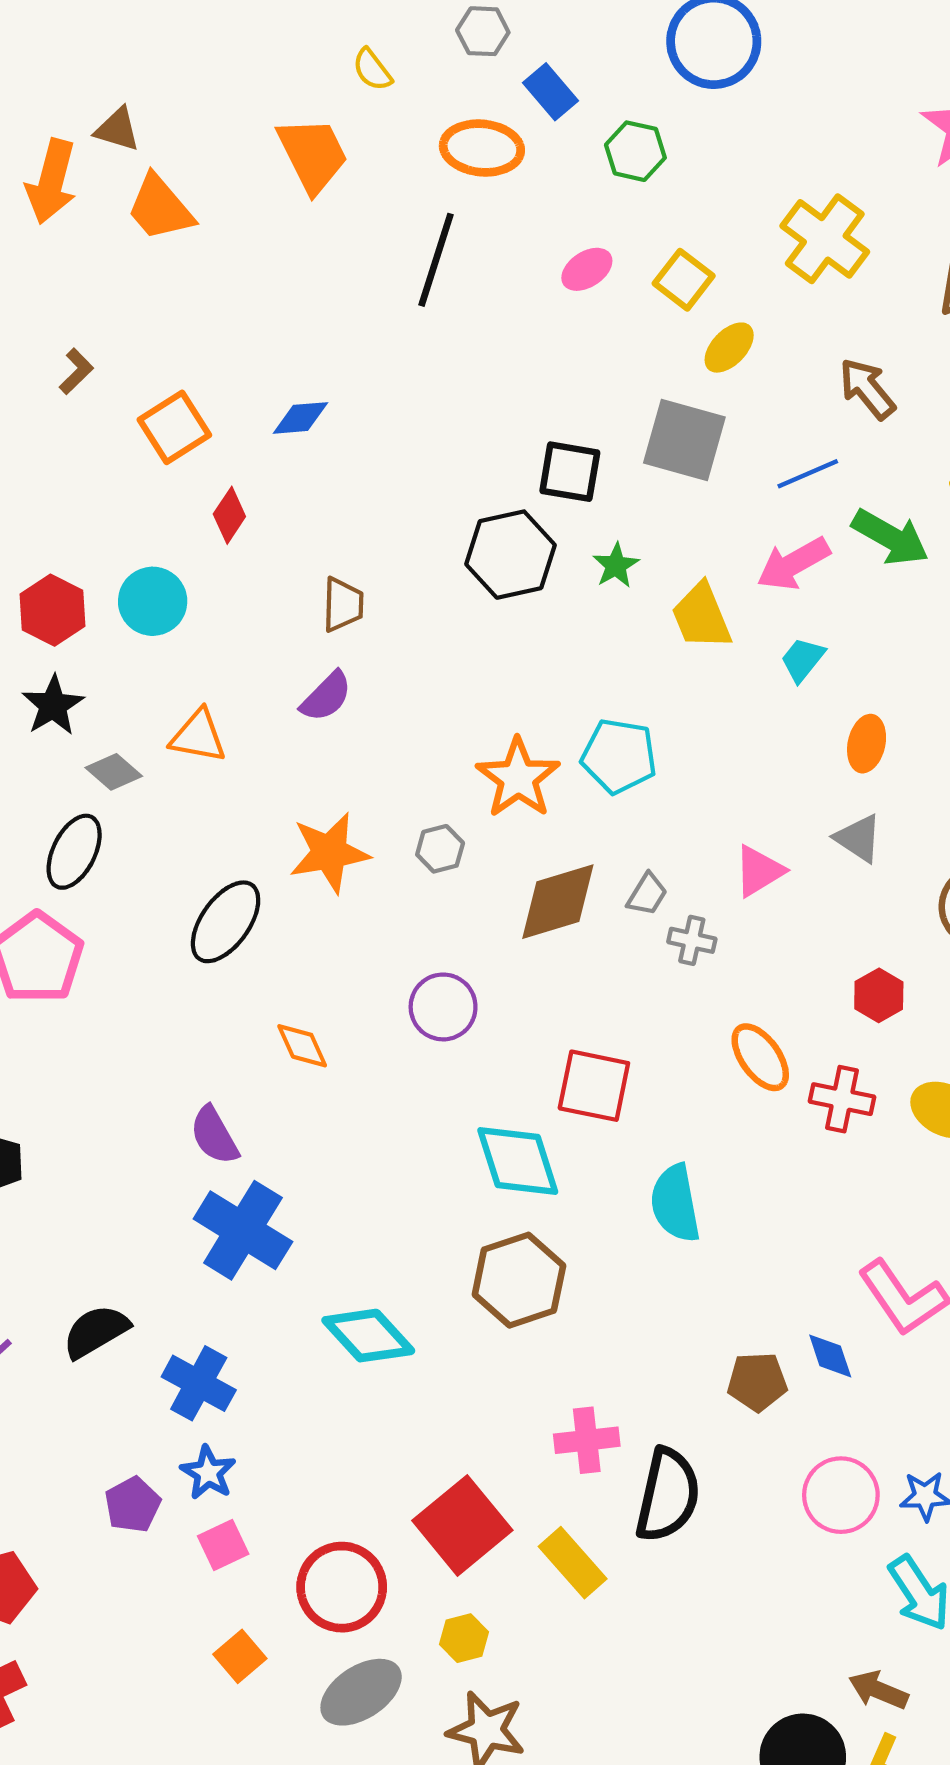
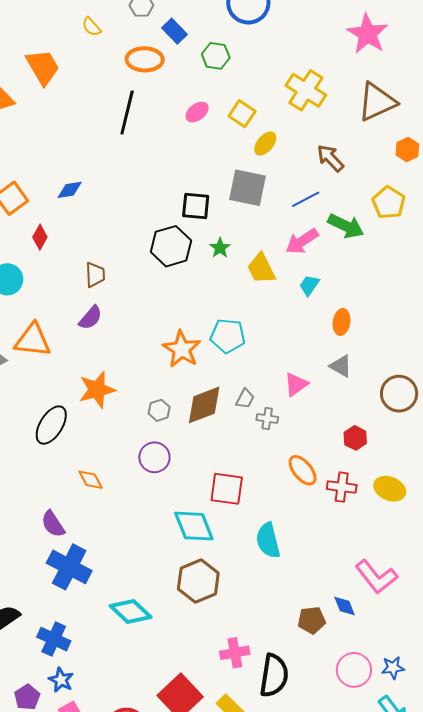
orange trapezoid: (313, 155) -> (43, 67), moved
orange triangle: (198, 736) -> (33, 340), size x1.4
gray hexagon: (440, 849) -> (159, 410), moved

